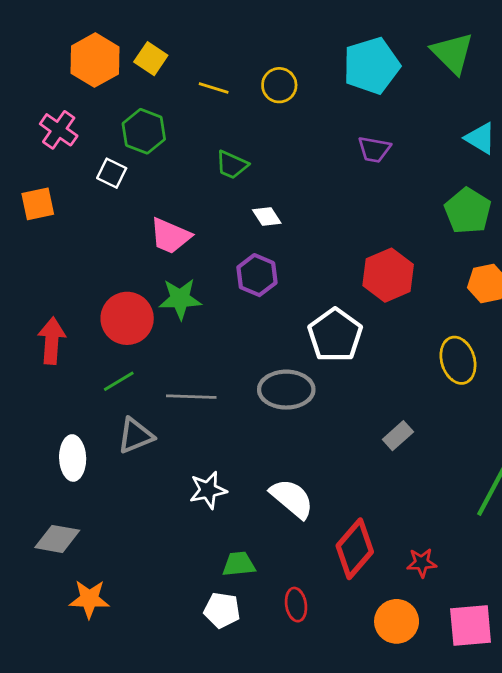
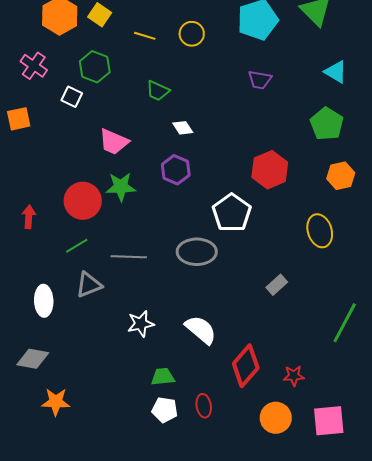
red arrow: (52, 341) -> (29, 217), size x0.7
white pentagon: (222, 610) -> (165, 410), moved

